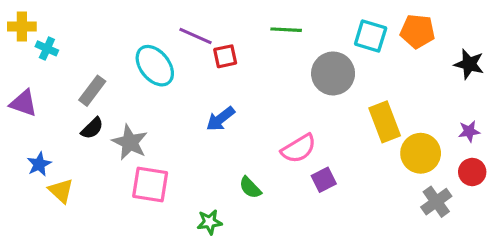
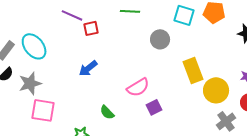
cyan ellipse: (155, 66) -> (34, 46), moved
gray circle: (333, 73) -> (160, 39), size x0.7
gray star: (130, 142) -> (30, 83), turned 30

